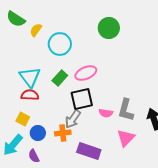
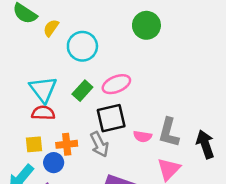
yellow square: (23, 119) -> (34, 144), turned -32
gray arrow: (73, 119) -> (99, 144), turned -60
orange cross: (63, 133) -> (67, 144), moved

